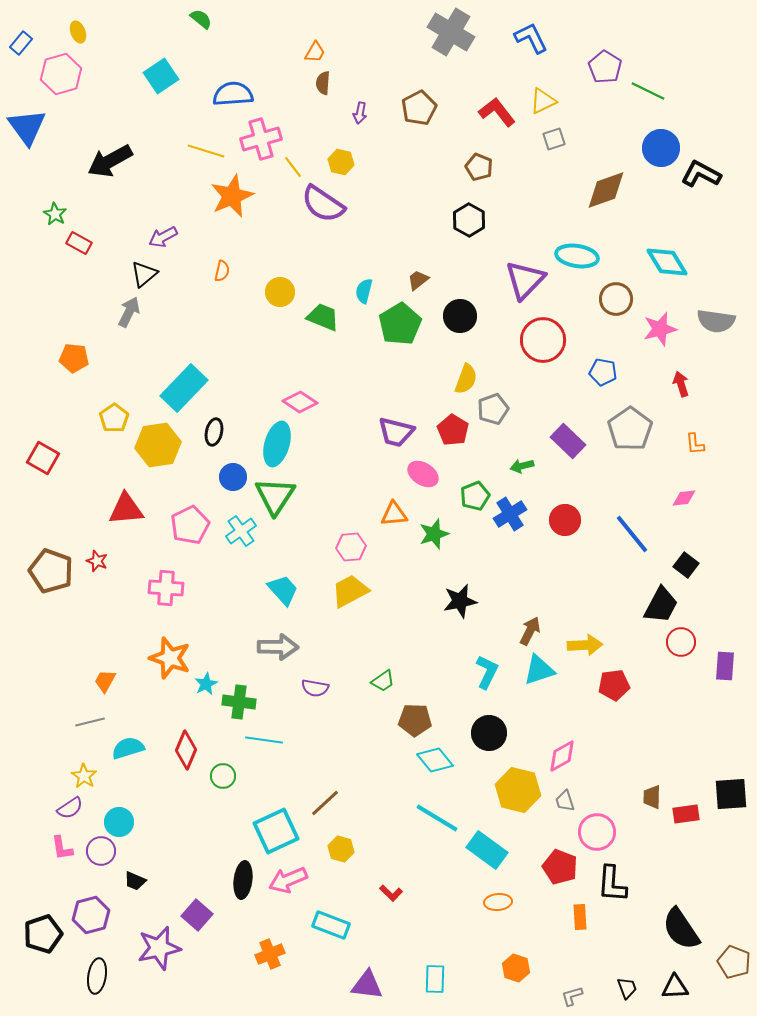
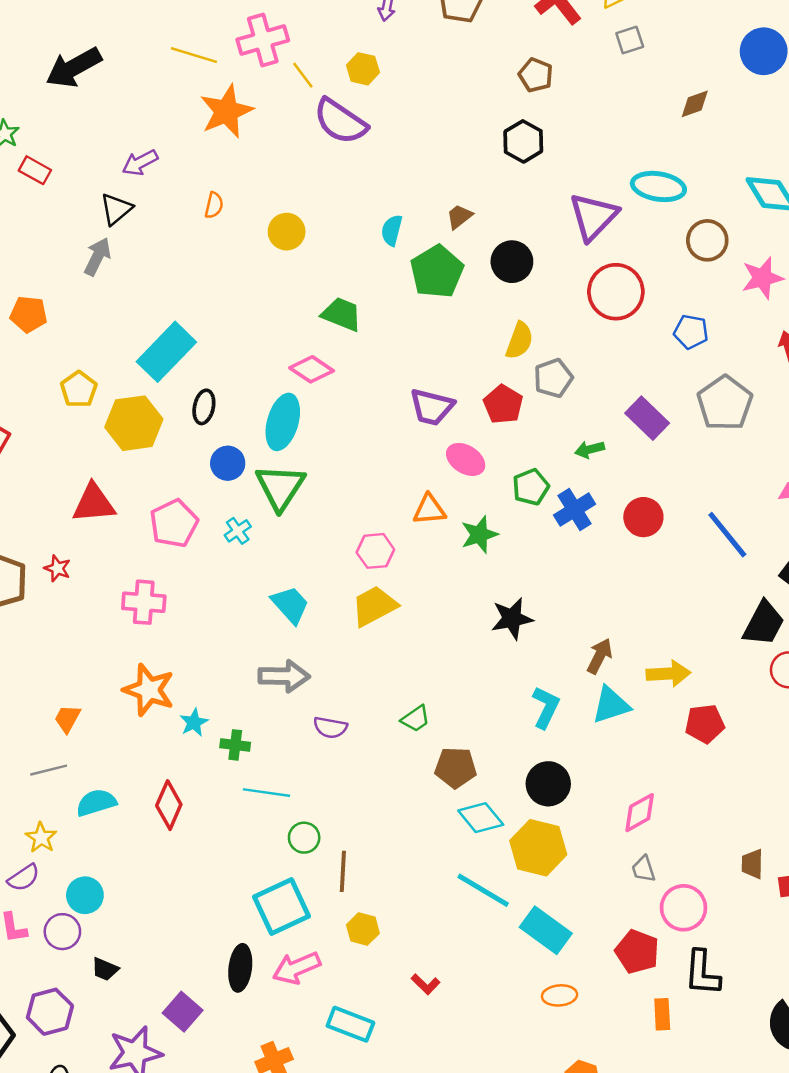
brown diamond: (606, 190) -> (695, 104), size x0.6
green trapezoid: (323, 317) -> (342, 314), moved
cyan cross: (241, 531) -> (238, 531), size x0.7
green cross: (239, 702) -> (235, 745), size x0.7
green circle: (223, 776) -> (304, 838), moved
yellow hexagon: (518, 790) -> (538, 848), moved
brown line: (325, 803) -> (343, 871), turned -44

